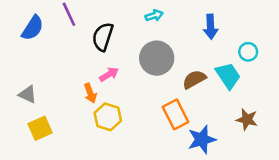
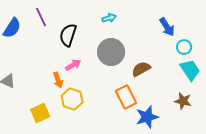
blue arrow: (211, 27) -> (167, 27), moved, turned -30
cyan trapezoid: (228, 76) -> (190, 70), moved
yellow square: (40, 128) -> (40, 113), moved

